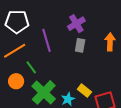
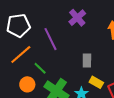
gray rectangle: (80, 45) -> (87, 60), moved

